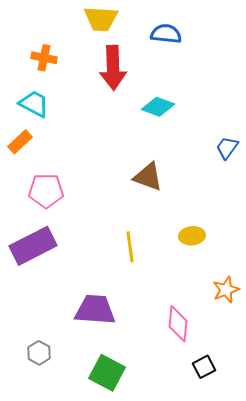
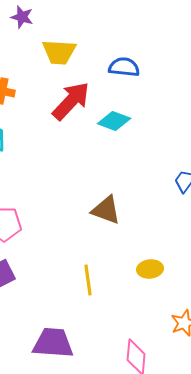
red arrow: (113, 68) -> (71, 101), turned -135
cyan diamond: (158, 107) -> (114, 121), moved

